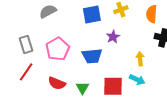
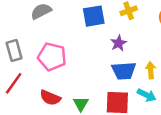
pink pentagon: (58, 49) -> (52, 57), turned -30
blue trapezoid: (92, 56) -> (124, 71), moved

